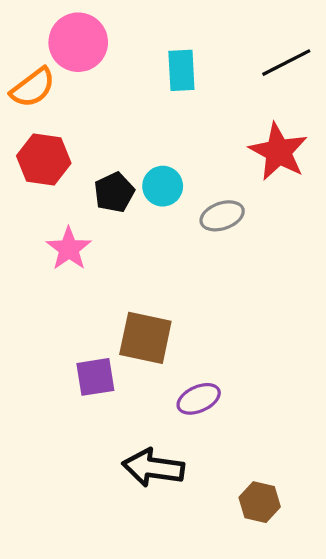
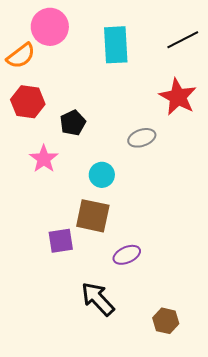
cyan rectangle: (181, 70) -> (116, 45), size x1.4
cyan circle: (163, 186) -> (102, 175), moved
black arrow: (153, 468) -> (98, 299), turned 39

